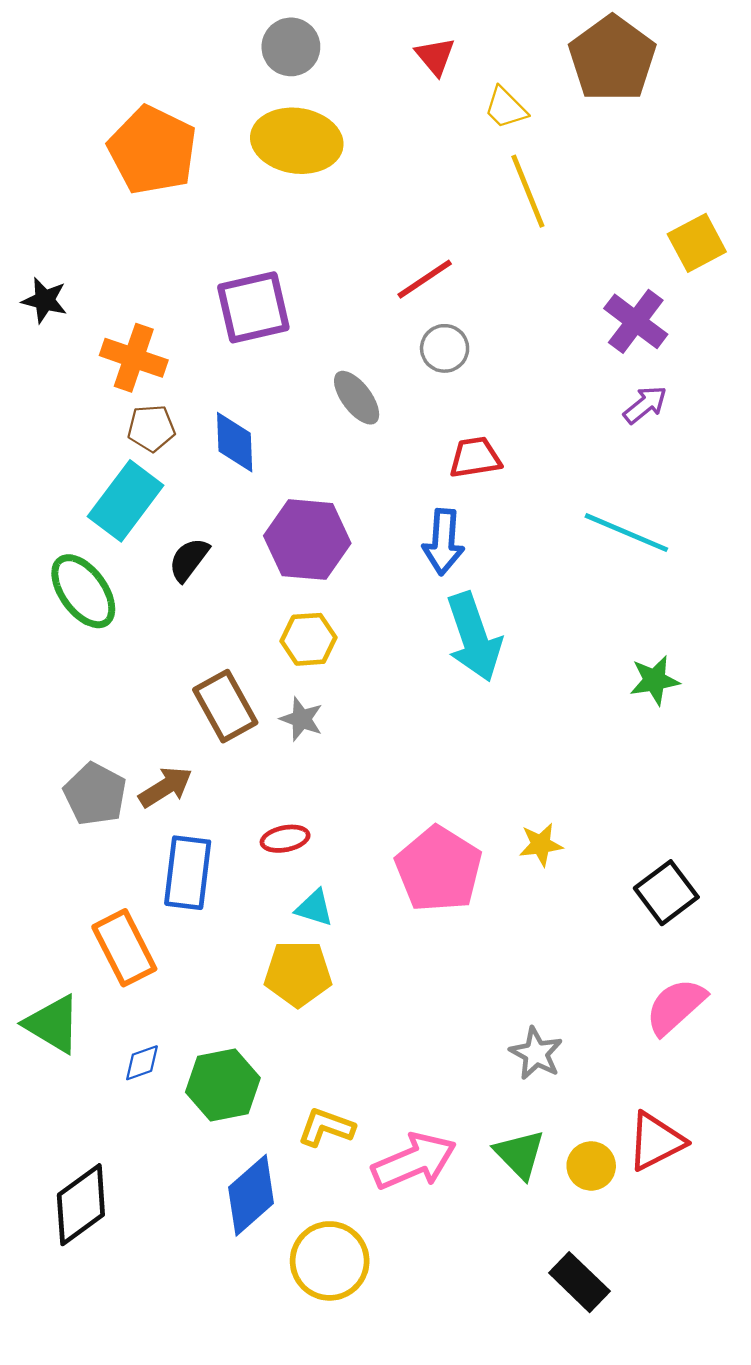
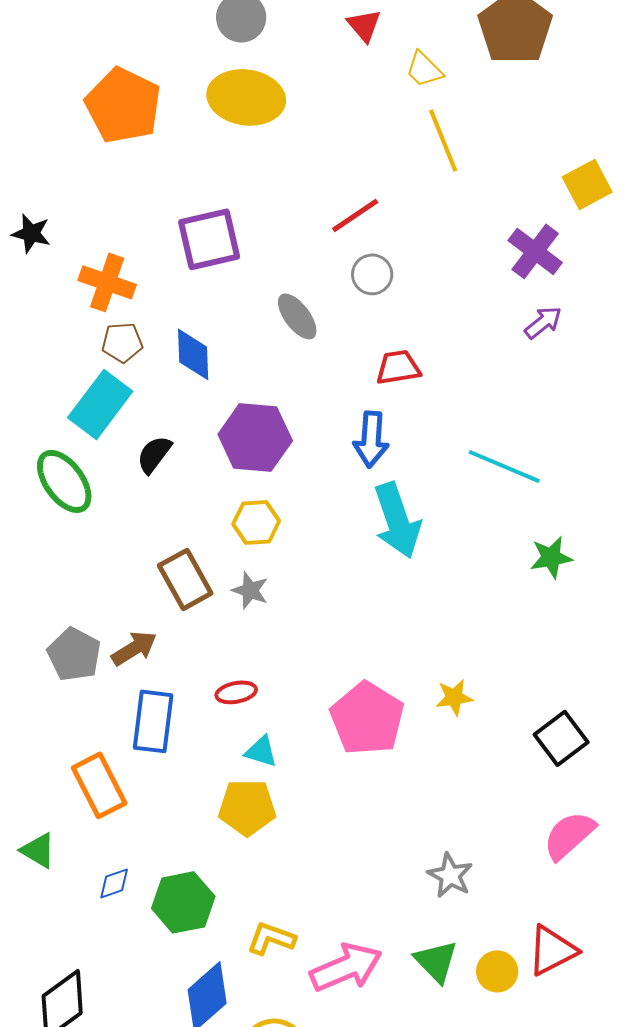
cyan line: (626, 533) -> (504, 466), moved
green triangle: (53, 1024) -> (38, 850), size x0.7

